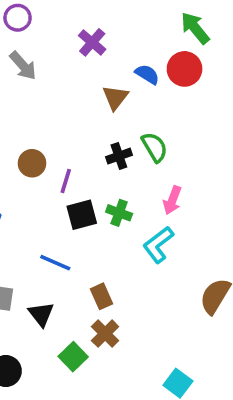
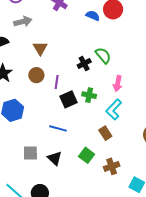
gray arrow: (23, 66) -> (23, 22), turned -54
brown triangle: (115, 97) -> (40, 48), moved
brown rectangle: (101, 296) -> (105, 133), moved
brown cross: (105, 334) -> (112, 166), moved, turned 35
green square: (73, 357) -> (87, 155), moved

